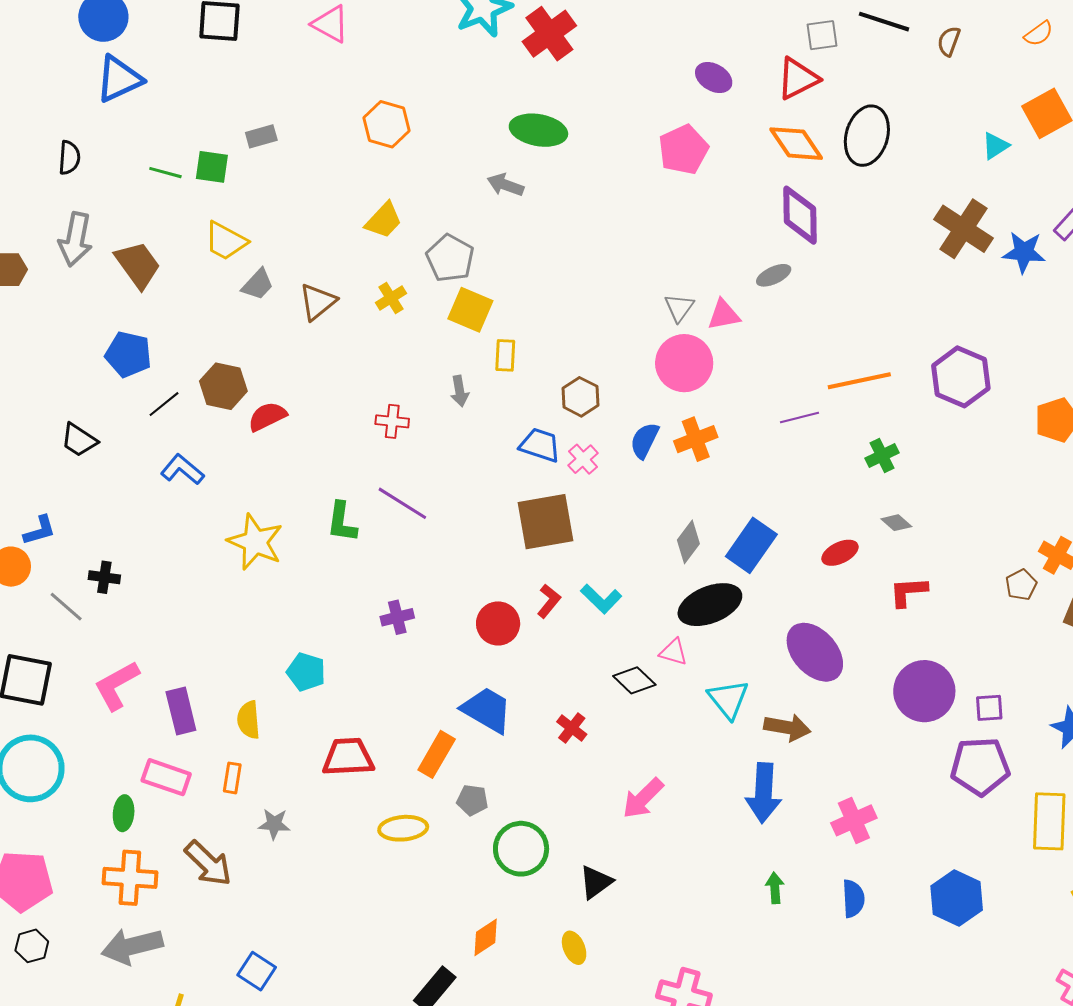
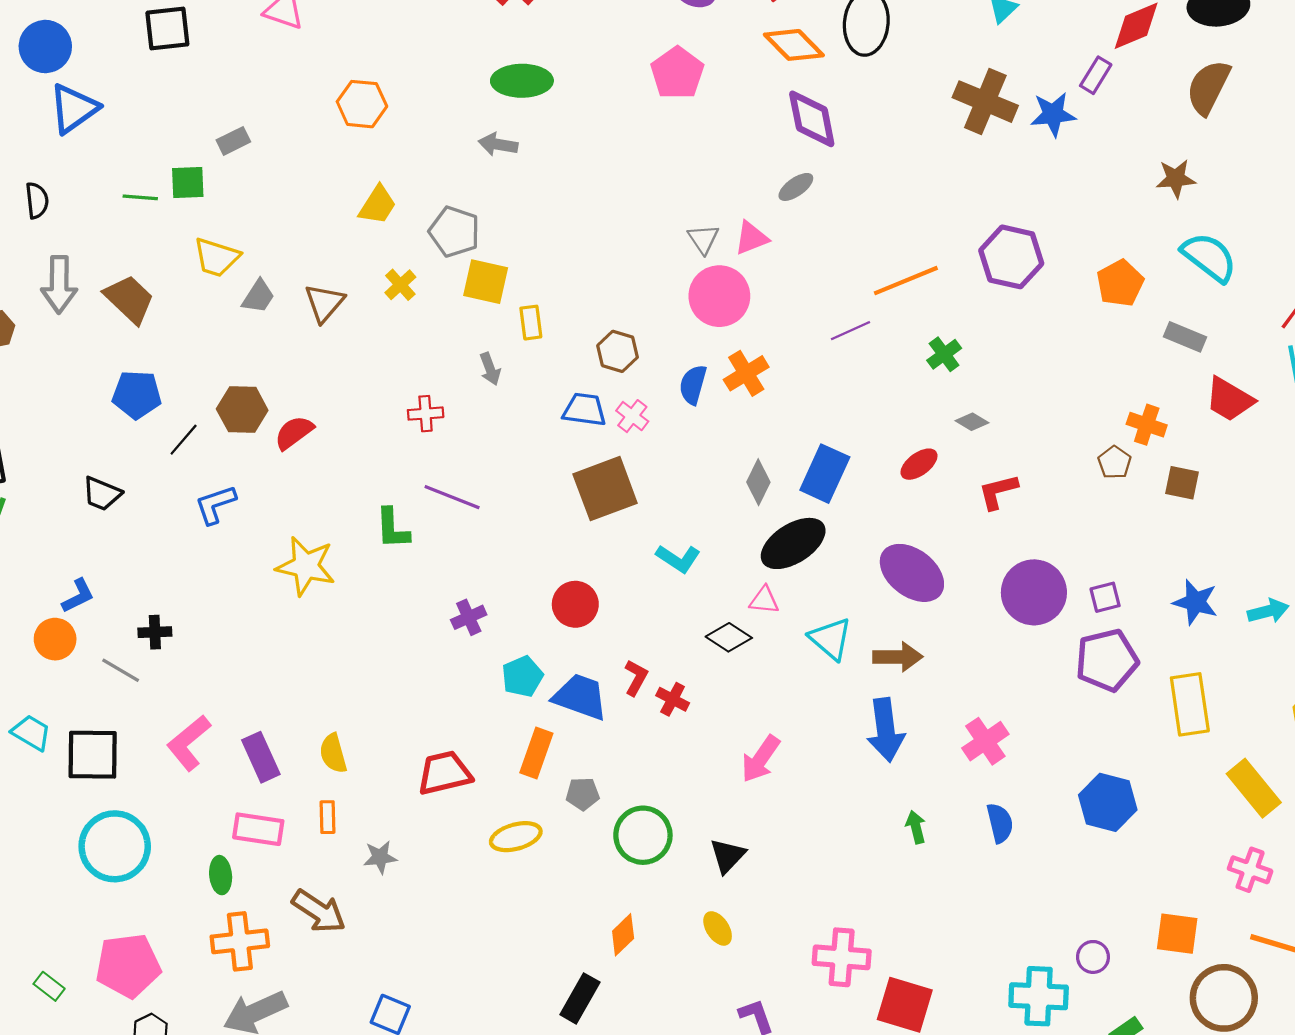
blue L-shape: (182, 470) -> (215, 505), turned -48
red L-shape: (549, 601) -> (636, 678), moved
cyan pentagon: (306, 672) -> (522, 677), moved, turned -30

